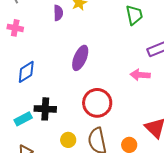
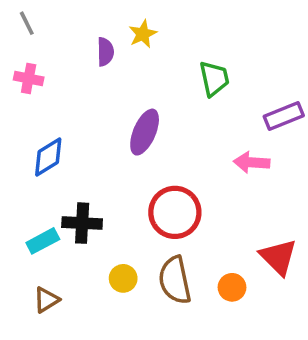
green trapezoid: (134, 15) -> (214, 79), moved

